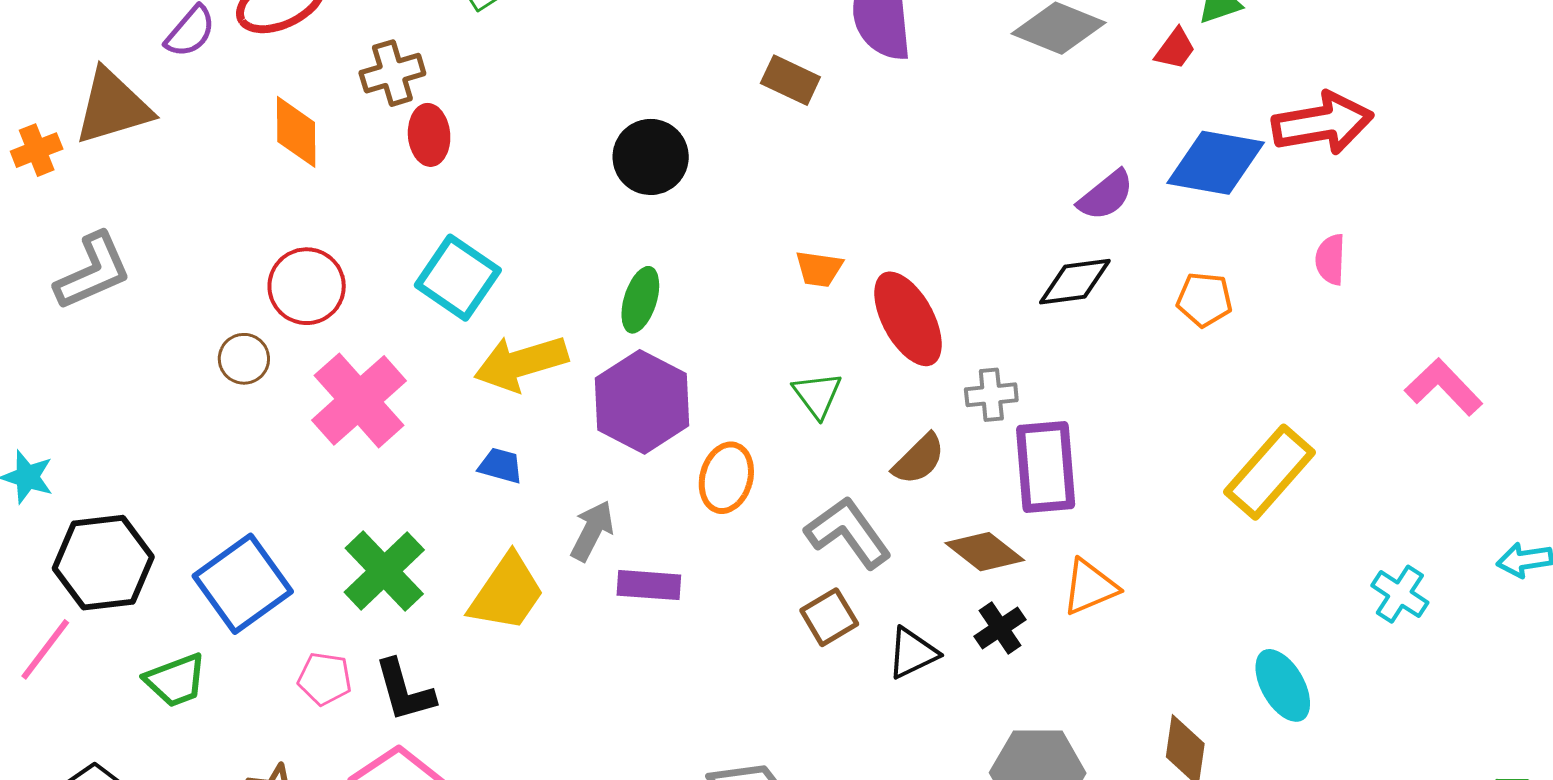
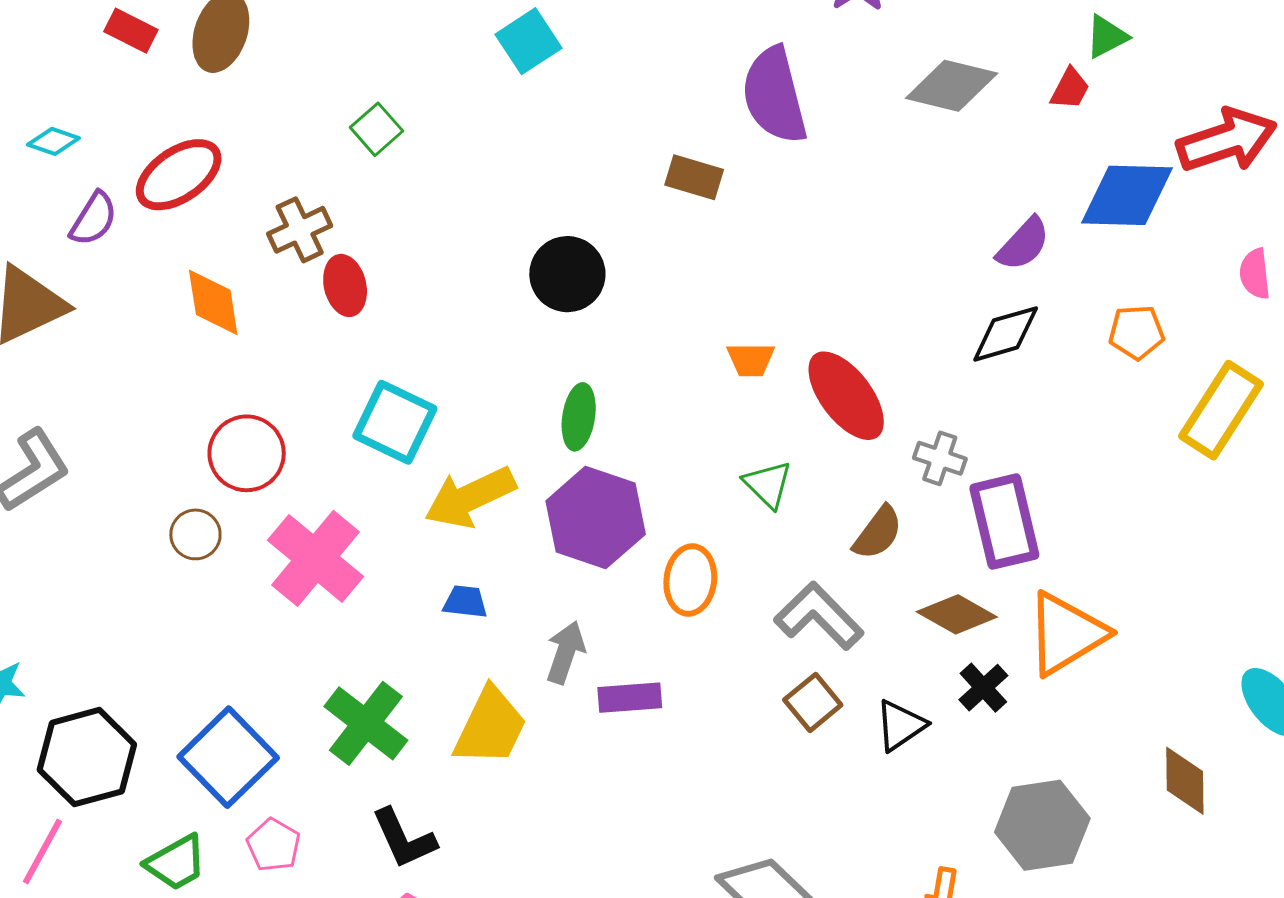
gray cross: (991, 395) -> (940, 458), turned 33
yellow rectangle: (1270, 472) -> (1221, 410), moved
orange triangle: (1090, 587) -> (1066, 634), size x1.5
pink pentagon: (325, 679) -> (274, 845), moved, turned 30

